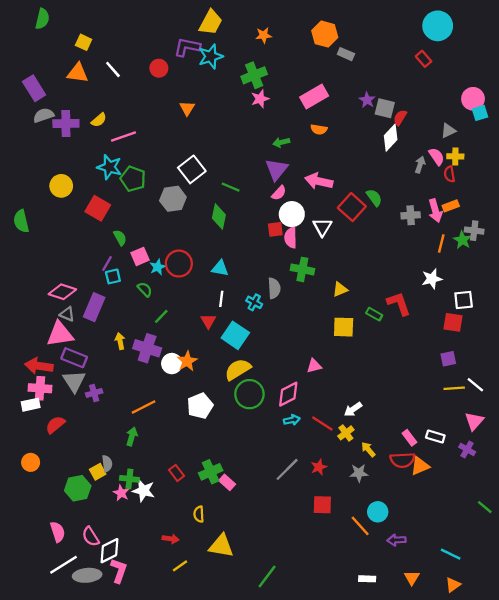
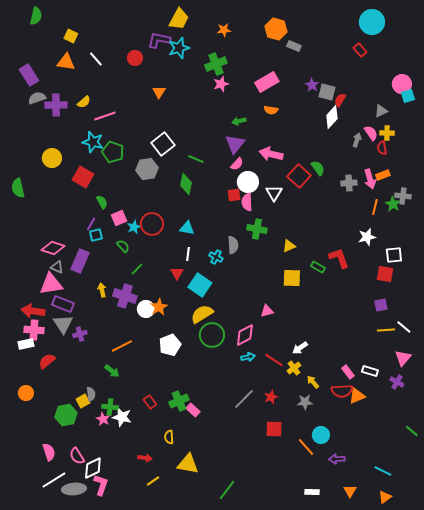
green arrow: (132, 436) -> (112, 371), turned 112

